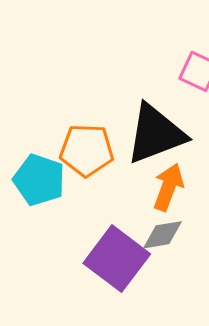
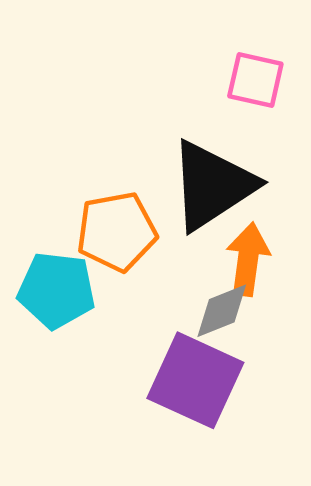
gray diamond: (163, 235) -> (222, 311), moved

